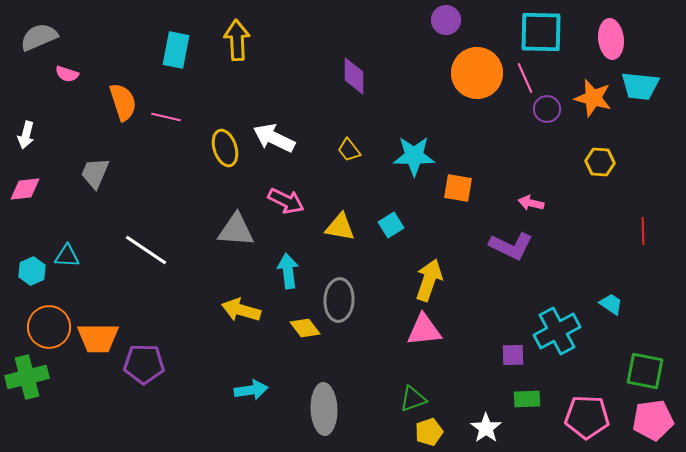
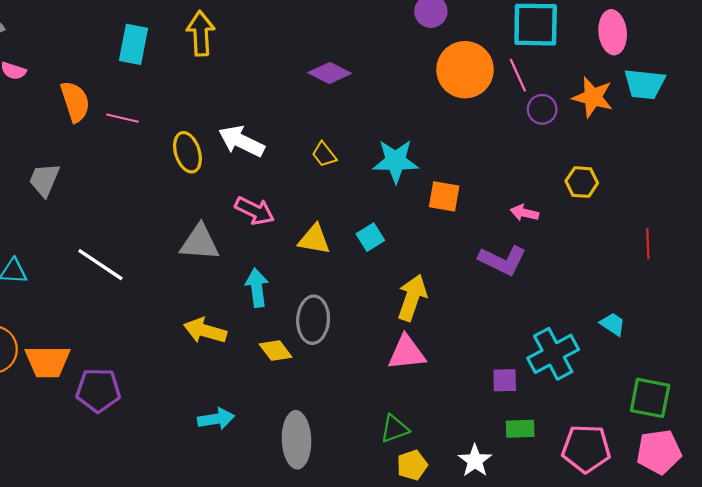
purple diamond: (354, 76) -> (330, 73), turned -63
yellow hexagon: (600, 162) -> (582, 182), moved

